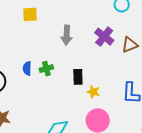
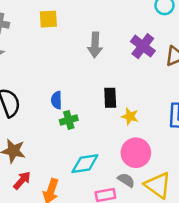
blue semicircle: (27, 68) -> (56, 100), moved
green cross: (46, 69) -> (69, 120), moved

